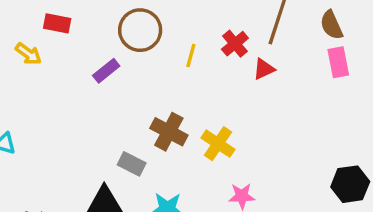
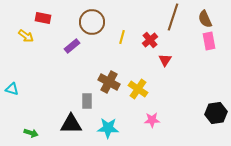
red cross: (235, 44) -> (150, 40), moved
red triangle: (264, 69) -> (165, 60), moved, turned -32
gray rectangle: (132, 164) -> (87, 101), turned 63

